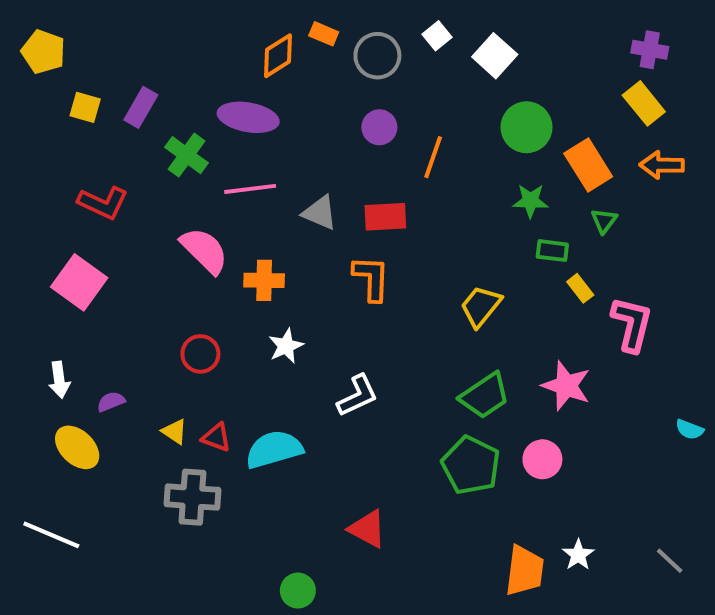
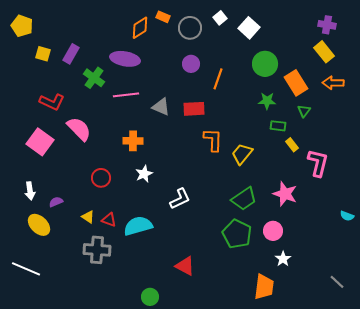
pink semicircle: (204, 251) -> (79, 129), moved
orange L-shape: (371, 278) -> (213, 140), moved
white star: (578, 555) -> (283, 259), moved

